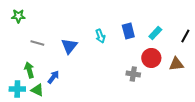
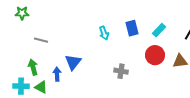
blue triangle: (69, 46) -> (73, 62), moved
gray cross: (133, 74) -> (121, 71), moved
blue arrow: (53, 77) -> (57, 74), turned -40

